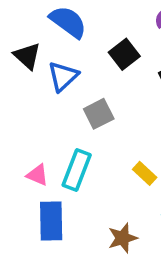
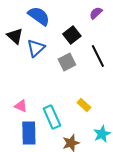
gray square: (99, 114) -> (67, 62), moved
cyan rectangle: (77, 170) -> (52, 117), moved, turned -45

